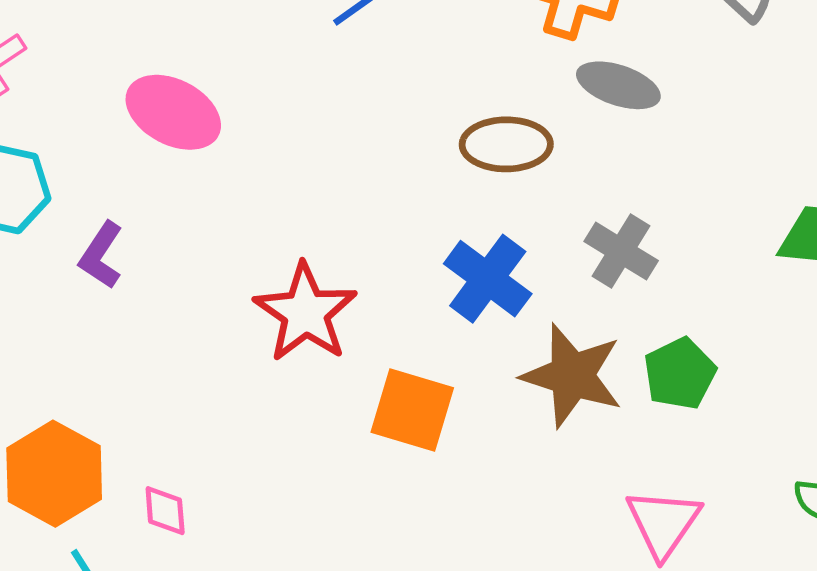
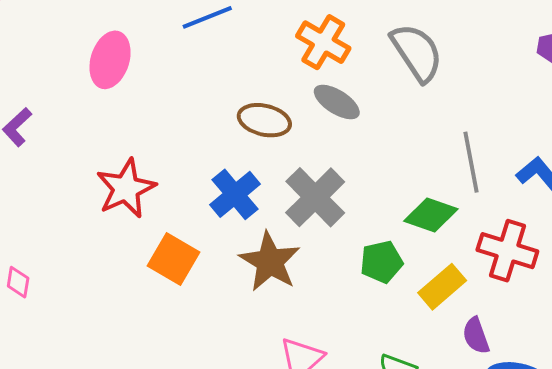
pink ellipse: (173, 112) -> (110, 60), moved, turned 66
gray cross: (621, 251) -> (315, 197), size x1.5
green pentagon: (680, 374) -> (381, 262), moved

